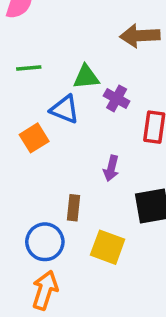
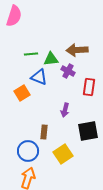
brown arrow: (140, 36) -> (77, 50), moved
green line: (29, 68) -> (31, 54), moved
yellow square: (108, 247) -> (63, 154), turned 36

